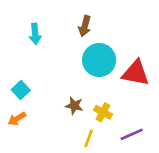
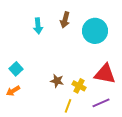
cyan arrow: (35, 34) -> (38, 26), moved
cyan circle: (99, 60) -> (95, 31), moved
red triangle: (136, 73) -> (105, 74), moved

